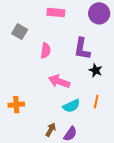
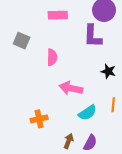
purple L-shape: (82, 49) -> (93, 36), moved
orange cross: (16, 105) -> (39, 119), moved

